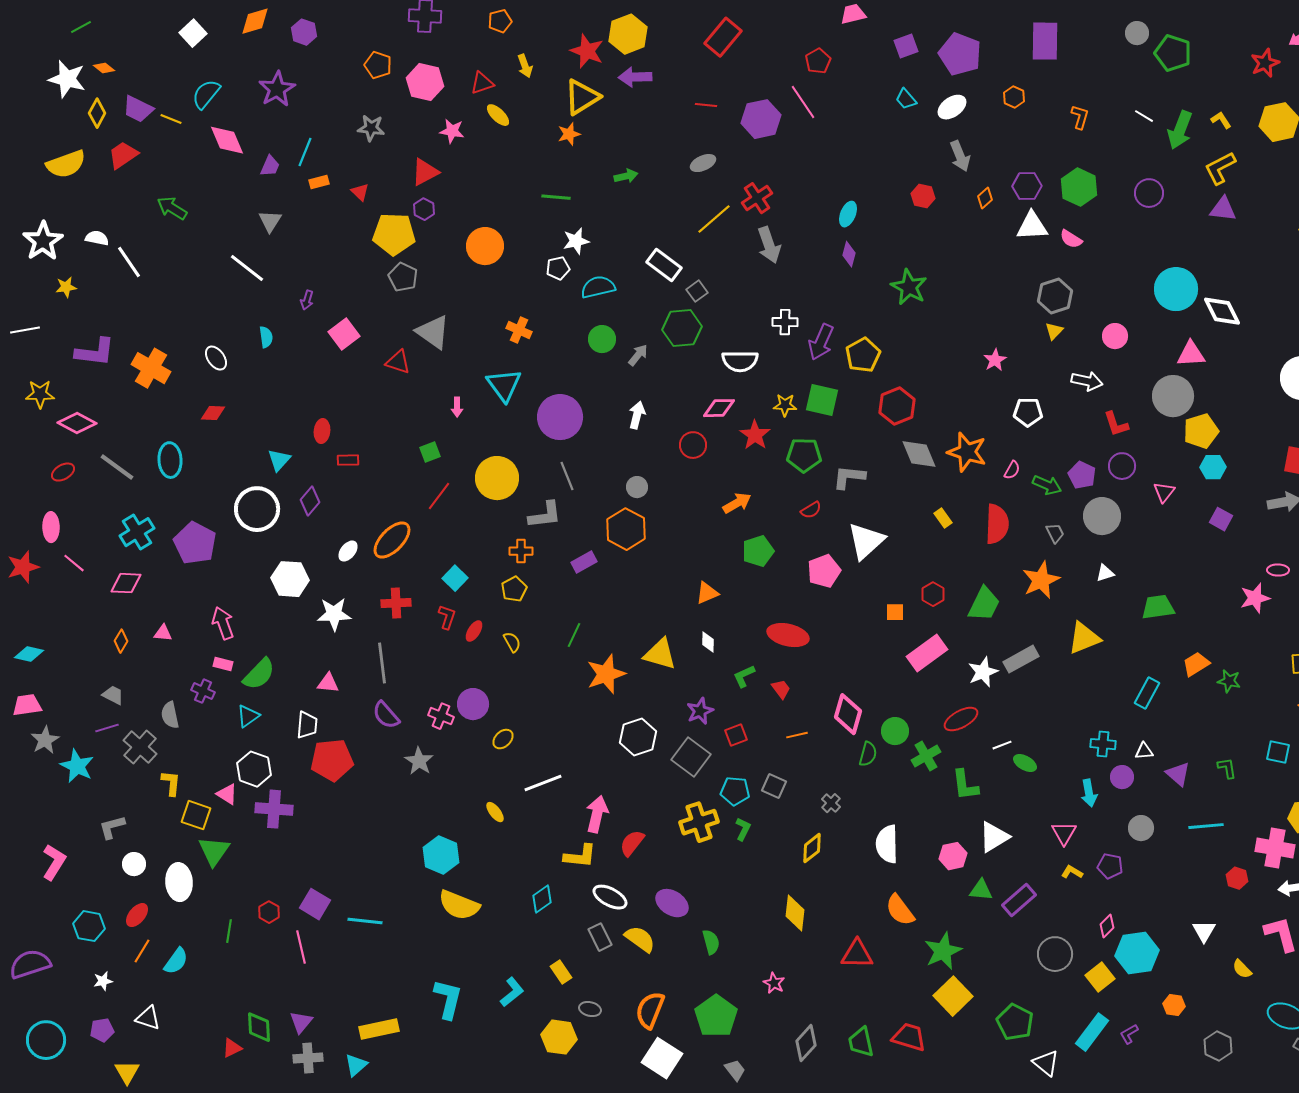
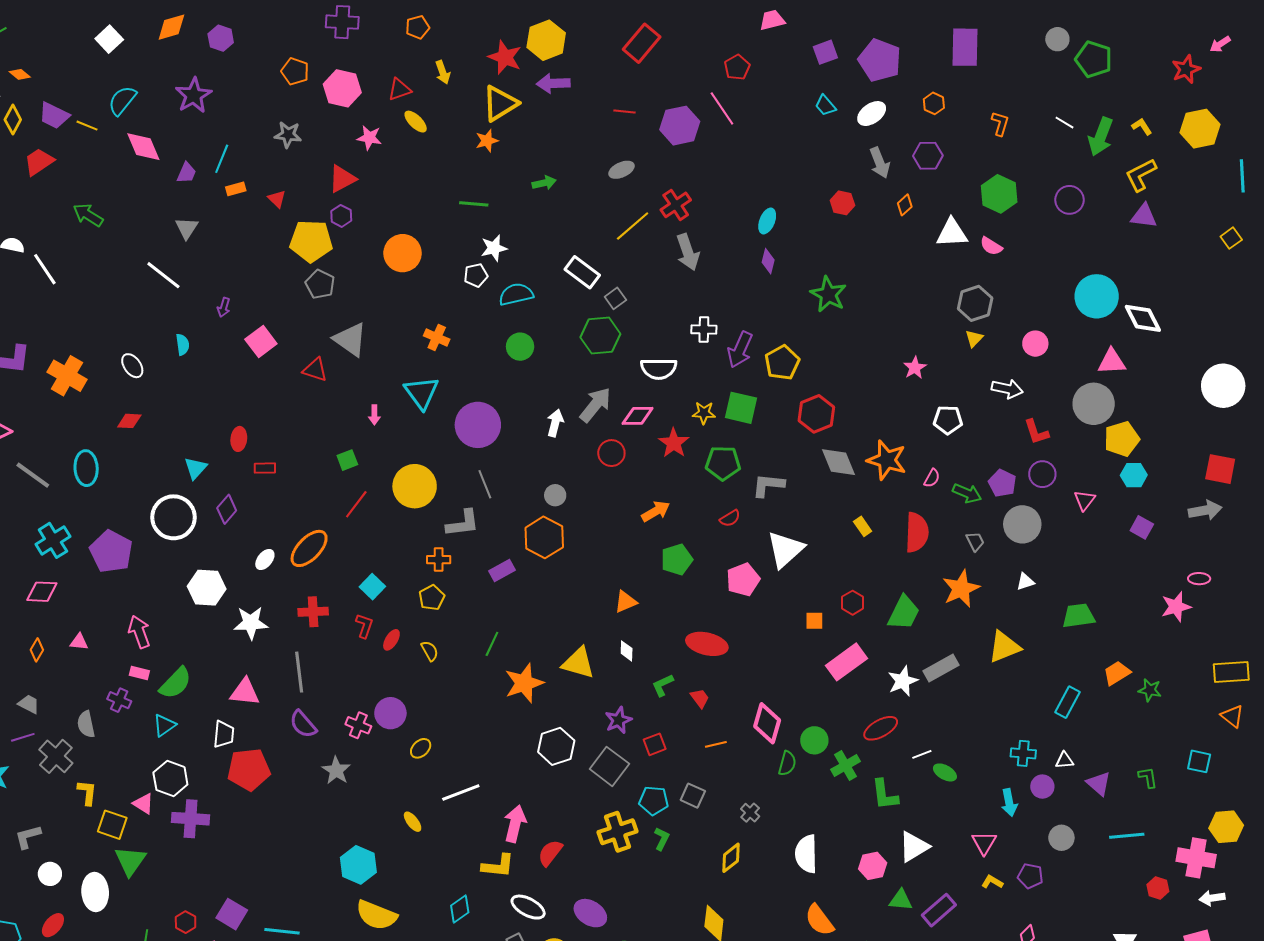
purple hexagon: (1027, 186) -> (928, 156), moved
gray arrow: (638, 355) -> (595, 405), moved, size x1.6
pink triangle: (328, 683) -> (245, 692), size x1.4

